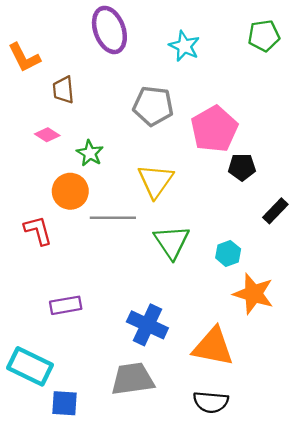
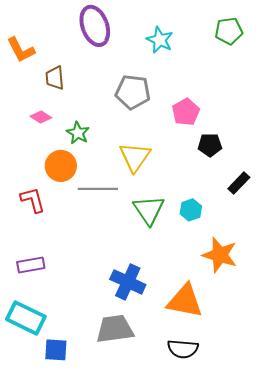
pink pentagon: (214, 129) -> (186, 112), size x0.7
cyan hexagon: (228, 253) -> (191, 210), moved
purple rectangle: (66, 305) -> (31, 265), moved

